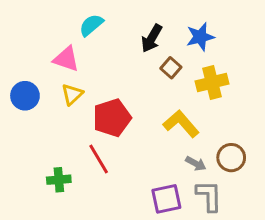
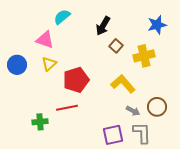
blue star: (200, 37) -> (157, 25), moved
red line: (99, 159) -> (67, 108), turned -70

